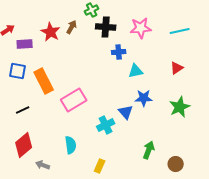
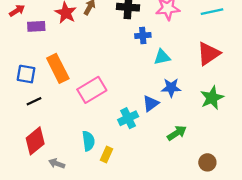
red triangle: (177, 68) -> (209, 54), size x1.6
blue square: (18, 71) -> (26, 74), moved
blue triangle: (126, 112) -> (151, 103), turned 35
green arrow: (149, 150) -> (177, 133), moved, turned 36
yellow rectangle: (100, 166) -> (107, 155), moved

